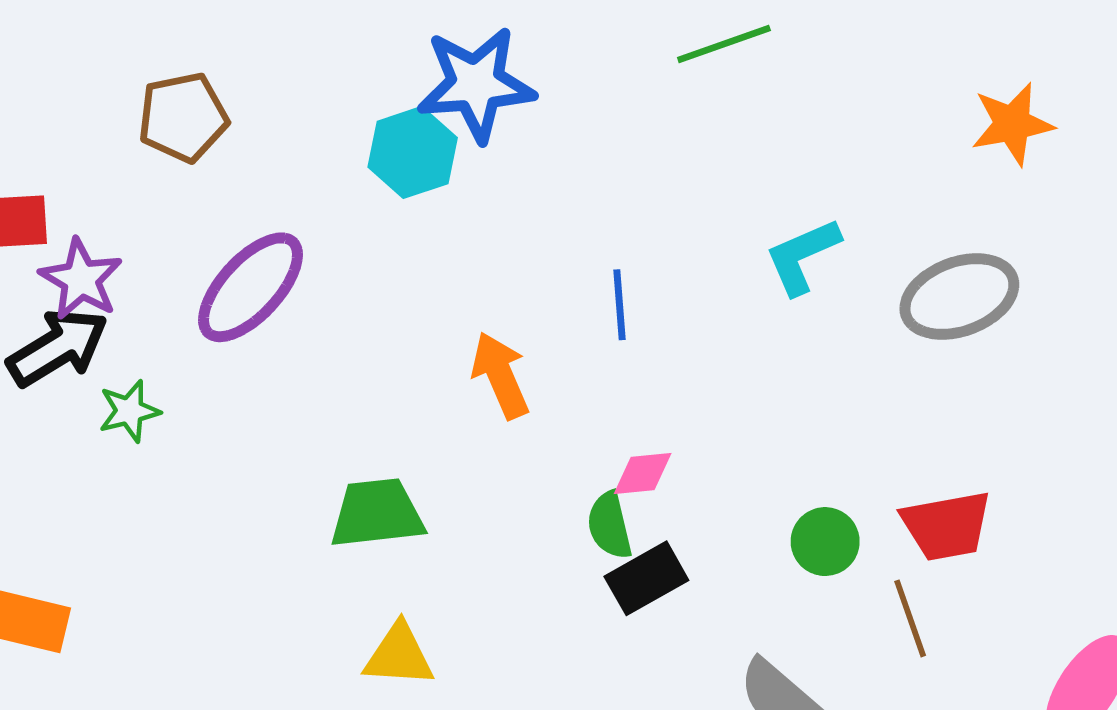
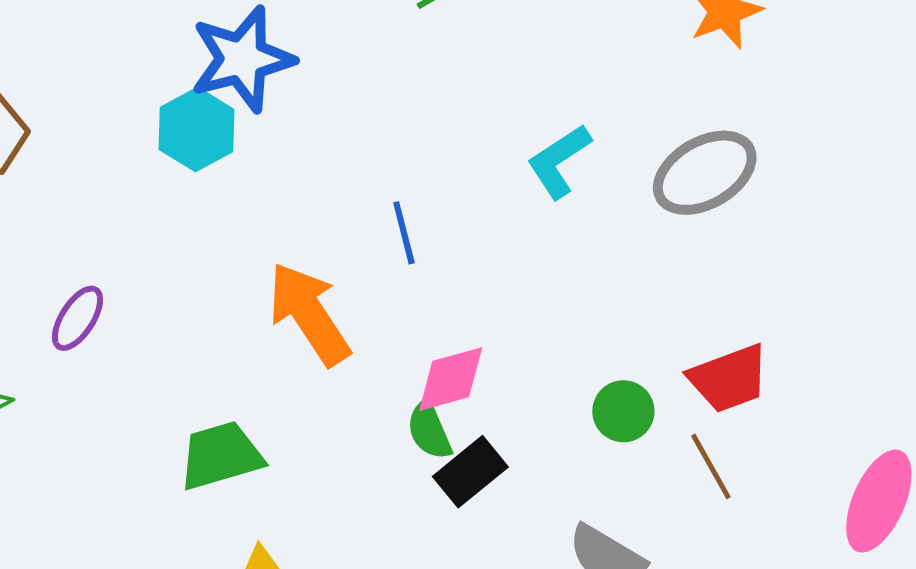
purple ellipse: (251, 287) -> (77, 318), moved, size x0.6
orange arrow: (500, 375) -> (309, 314), size x1.4
pink diamond: (643, 473) -> (451, 379), size x1.4

